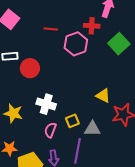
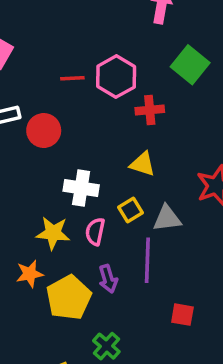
red cross: (92, 26) -> (150, 110), moved
red line: (51, 29) -> (72, 78), moved
yellow triangle: (103, 96) -> (143, 164), moved
yellow star: (13, 113) -> (53, 233), moved

